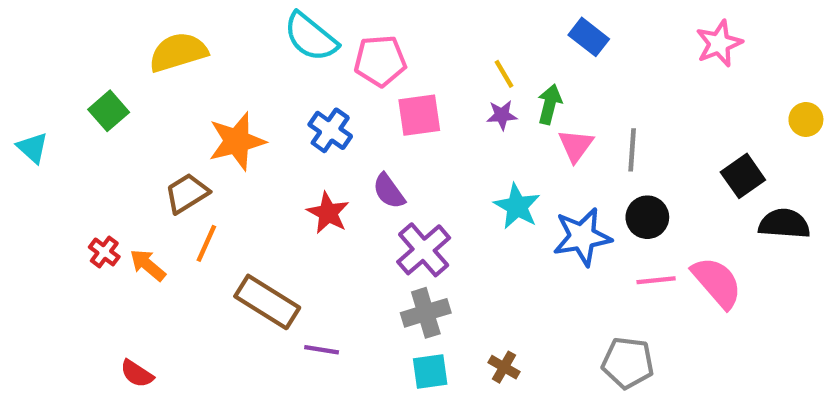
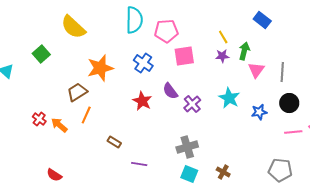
cyan semicircle: (311, 37) -> (134, 20), turned -128
yellow semicircle: (178, 52) -> (73, 27), turned -120
blue star: (582, 237) -> (259, 112), size x0.6
purple cross: (424, 250) -> (192, 104), moved, size x0.7
brown rectangle: (267, 302) -> (114, 142), size x0.5
cyan square: (430, 371) -> (189, 174), turned 30

